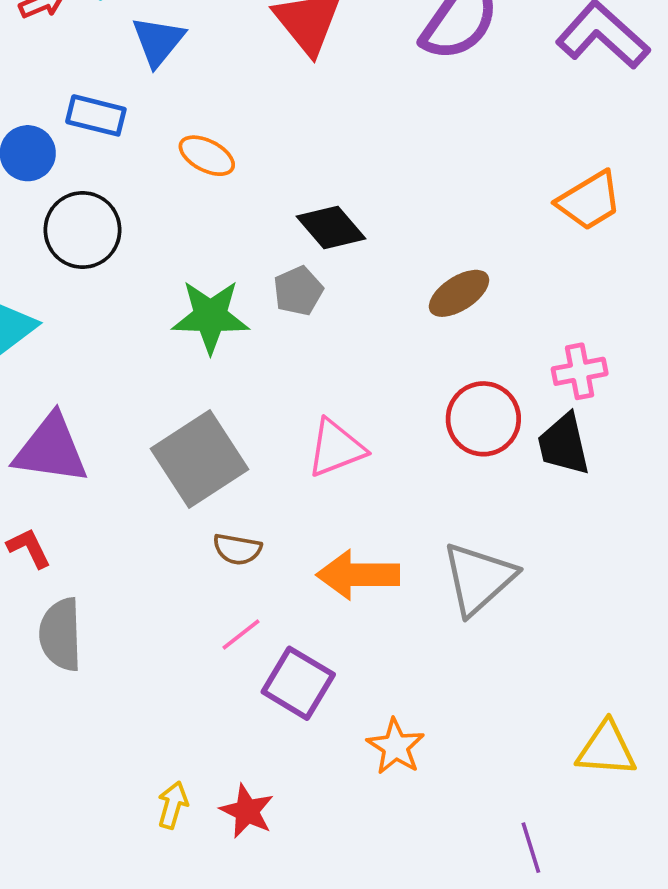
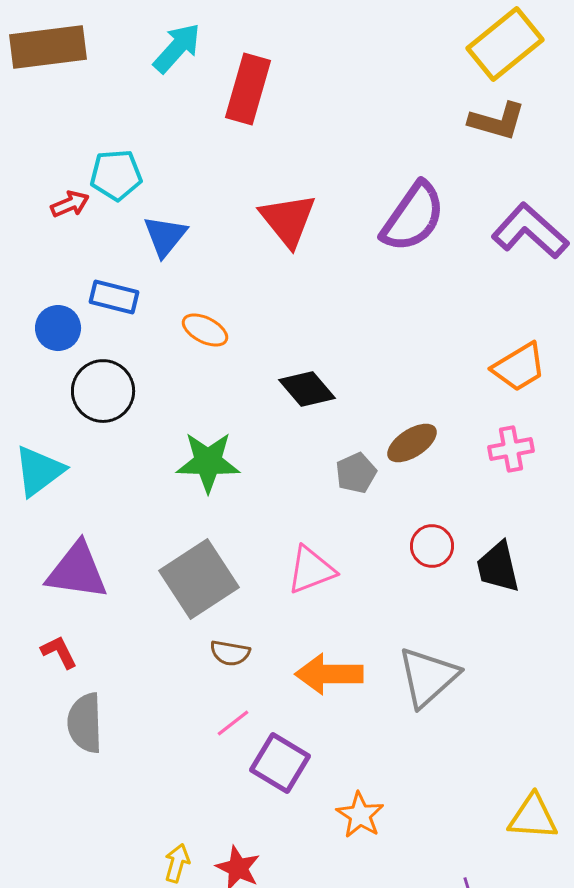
gray pentagon: (298, 291) -> (356, 473), moved
pink cross: (580, 371) -> (511, 449), moved
red circle: (483, 419) -> (432, 546), size x0.7

